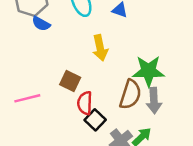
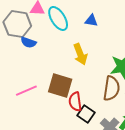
brown square: (70, 81) -> (60, 85), size x1.4
pink line: (27, 98) -> (26, 91), moved

